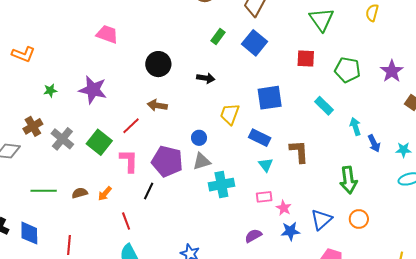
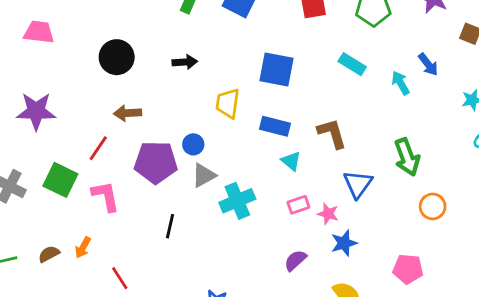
blue square: (270, 98) -> (276, 69), turned 32
blue arrow: (374, 143) -> (428, 64), moved
purple pentagon: (167, 161) -> (156, 162), moved
black line: (149, 191) -> (170, 226), moved
blue triangle: (321, 220) -> (358, 184), moved

